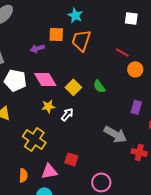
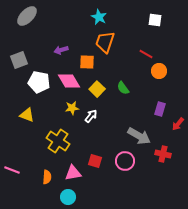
orange square: (56, 34) -> (87, 62), moved
pink circle: (101, 182) -> (125, 161), moved

